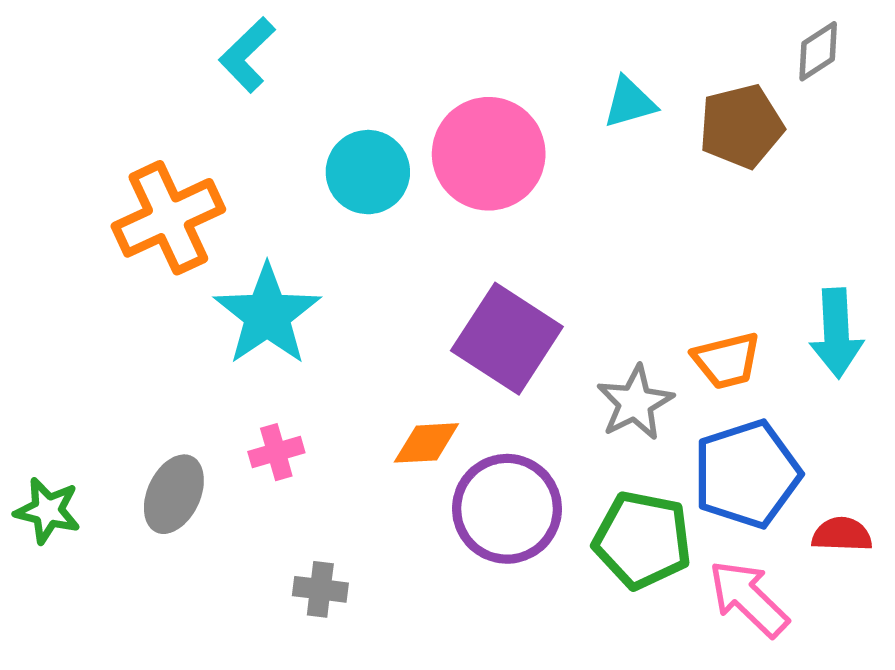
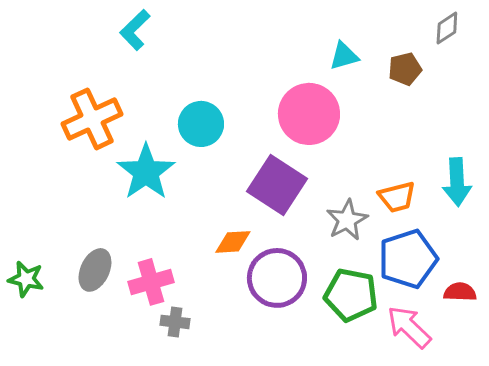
brown pentagon: (741, 126) -> (405, 69), size x0.7
pink circle: (489, 154) -> (309, 114), moved
cyan circle: (368, 172) -> (201, 124), moved
pink cross: (276, 452) -> (151, 282), moved, size x1.5

